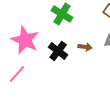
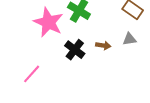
pink star: (25, 40) -> (48, 22), moved

